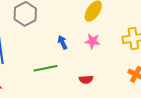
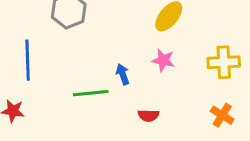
blue arrow: (62, 42) -> (123, 74), moved

